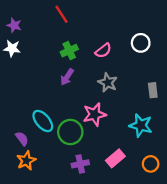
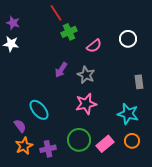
green cross: (69, 51) -> (69, 32), moved
gray star: (108, 82) -> (86, 75), moved
green circle: (70, 132) -> (79, 140), moved
purple cross: (80, 164) -> (48, 149), moved
orange circle: (151, 164) -> (132, 141), moved

